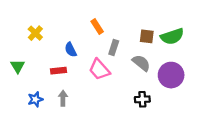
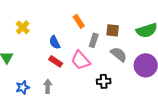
brown square: (147, 36) -> (113, 30), moved
red rectangle: (58, 71) -> (56, 61), moved, turned 40
black cross: (142, 99) -> (104, 81), moved

